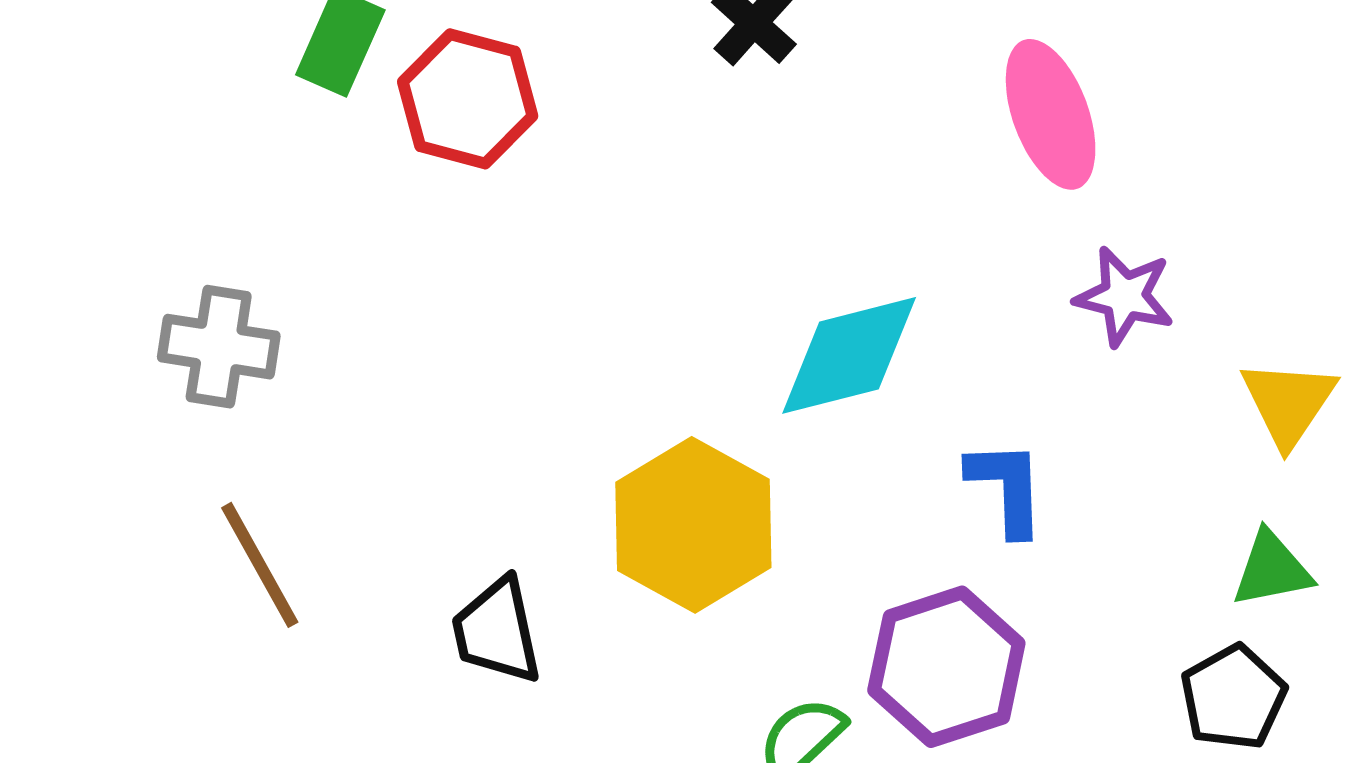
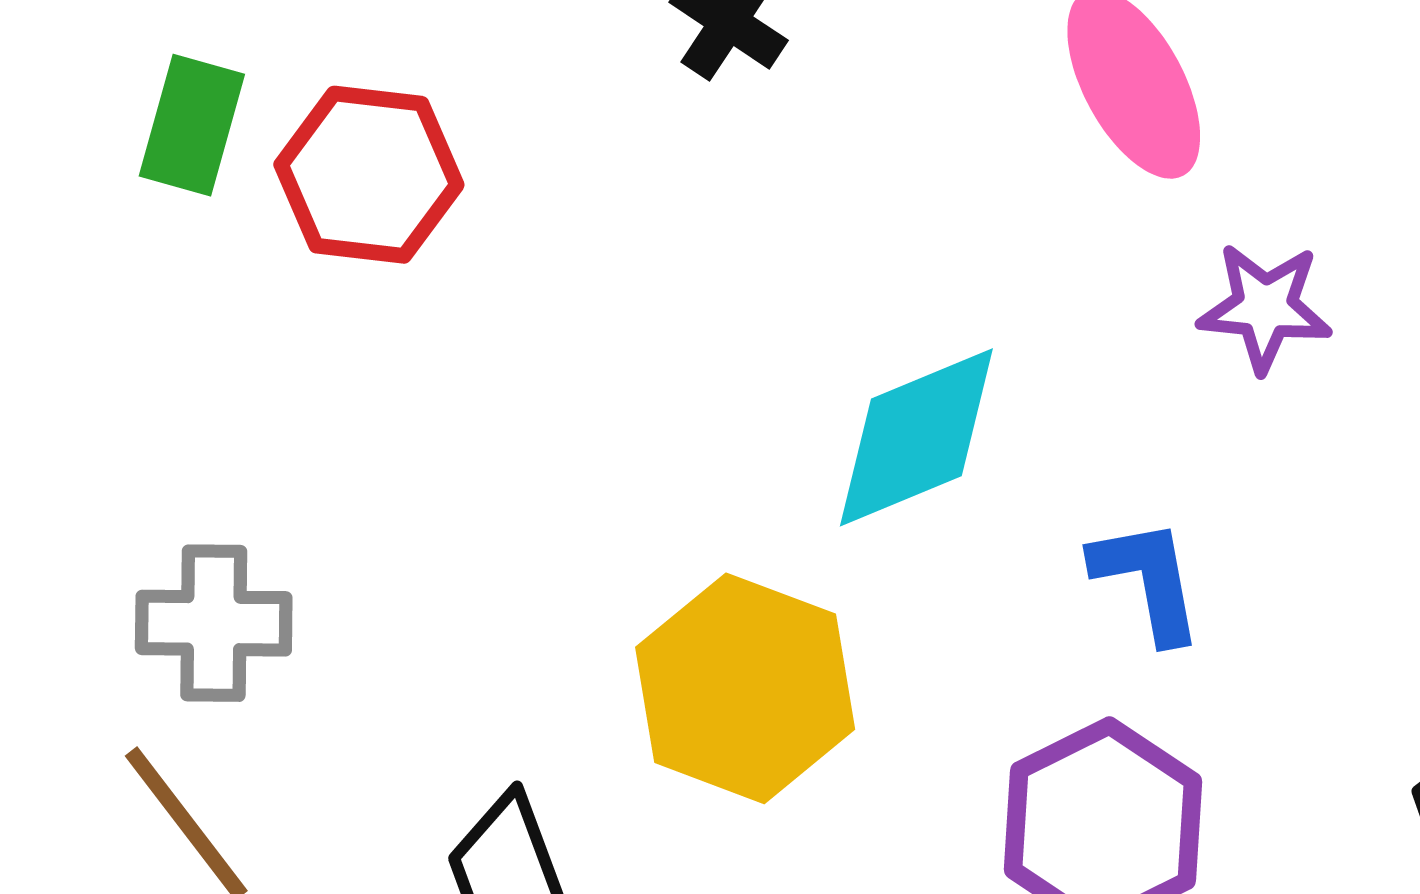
gray cross: (219, 347) -> (214, 623), moved

